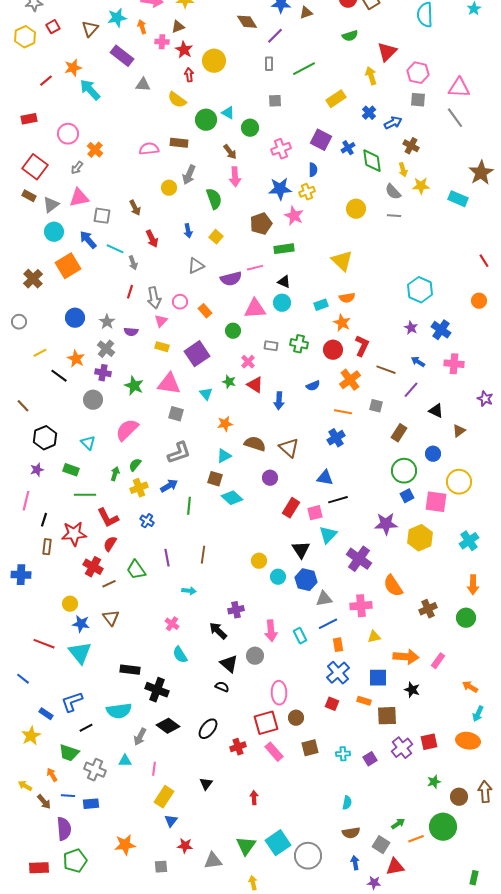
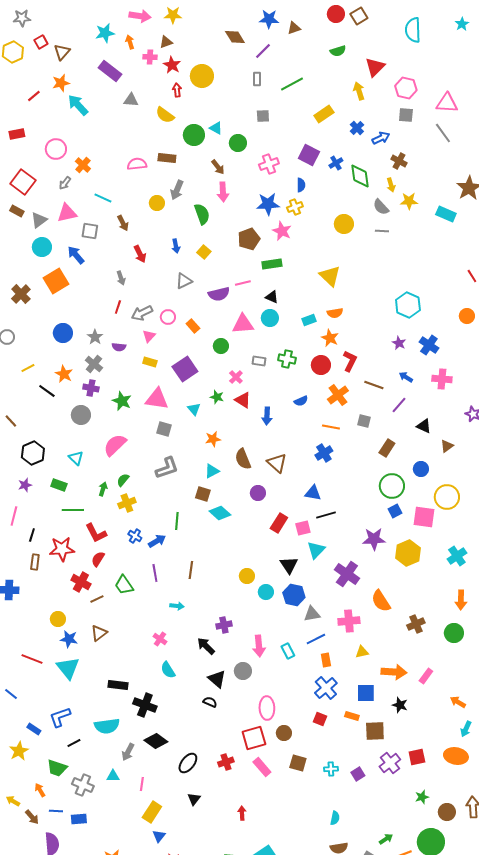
brown triangle: (90, 29) -> (62, 52), moved
cyan line: (115, 249) -> (103, 198), moved
gray arrow: (154, 298) -> (142, 313), turned 75
brown semicircle: (255, 444) -> (243, 459), turned -130
blue arrow: (169, 486) -> (157, 541), moved
brown triangle: (111, 618) -> (99, 633), turned 30
black ellipse: (208, 729) -> (188, 763), moved
brown square: (310, 748) -> (298, 763), turned 30

